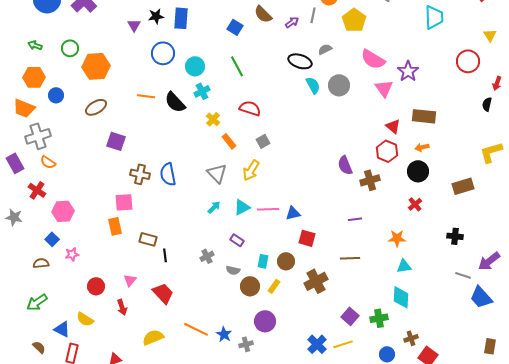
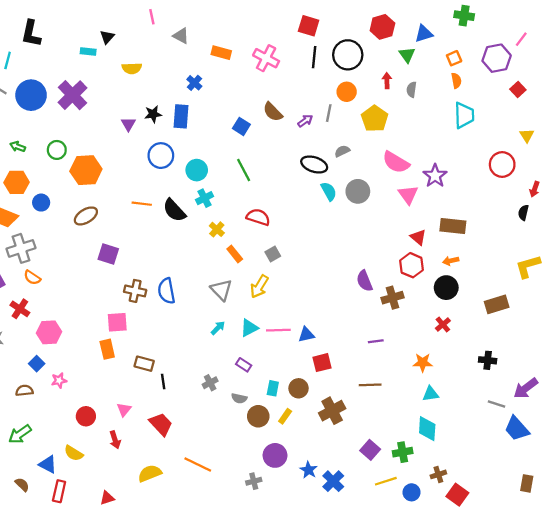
red square: (307, 238) -> (322, 363), turned -30
blue star: (224, 334) -> (309, 470), moved
yellow line: (343, 344) -> (386, 481), moved

